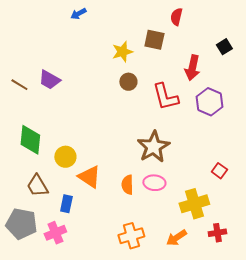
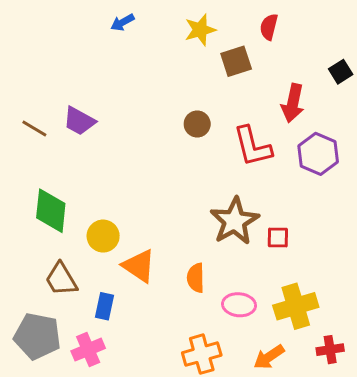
brown square: (154, 40) -> (236, 61), turned -30
yellow star: (122, 52) -> (200, 30), moved
red square: (219, 171) -> (278, 238), moved, turned -35
pink ellipse: (154, 183) -> (239, 305), moved

